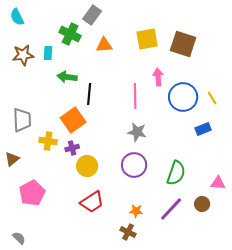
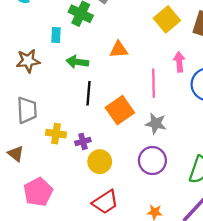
yellow square: (147, 39) -> (167, 19), turned -30
orange triangle: (104, 45) -> (119, 50), moved
brown star: (23, 55) -> (28, 61), moved
black line: (89, 94) -> (89, 93), moved
orange square: (73, 120) -> (120, 110), moved
brown triangle: (12, 159) -> (16, 154), turned -42

